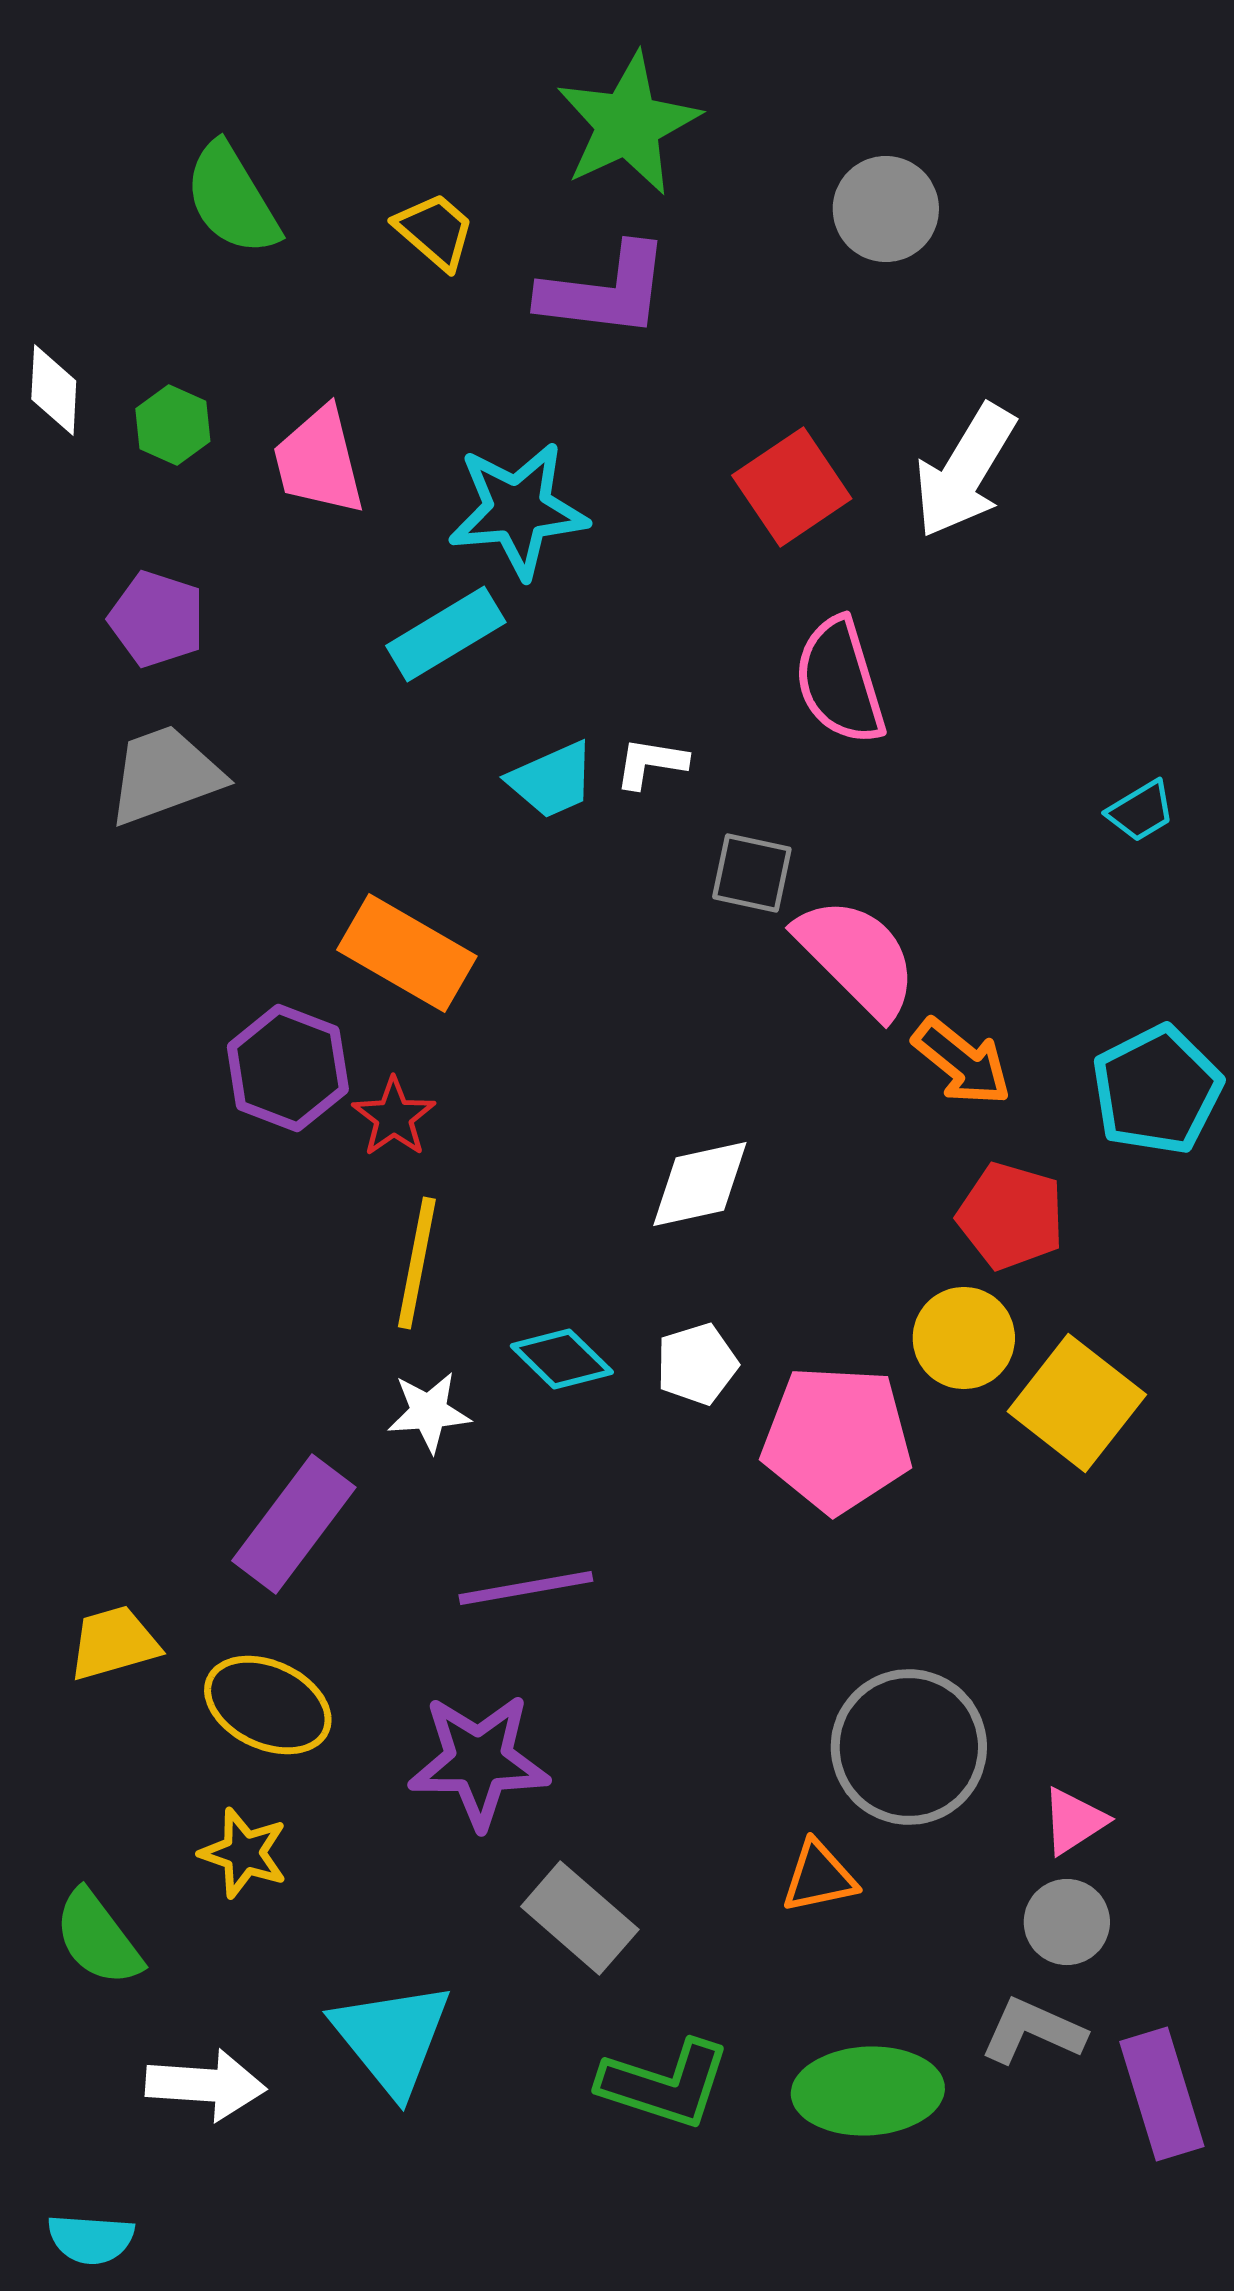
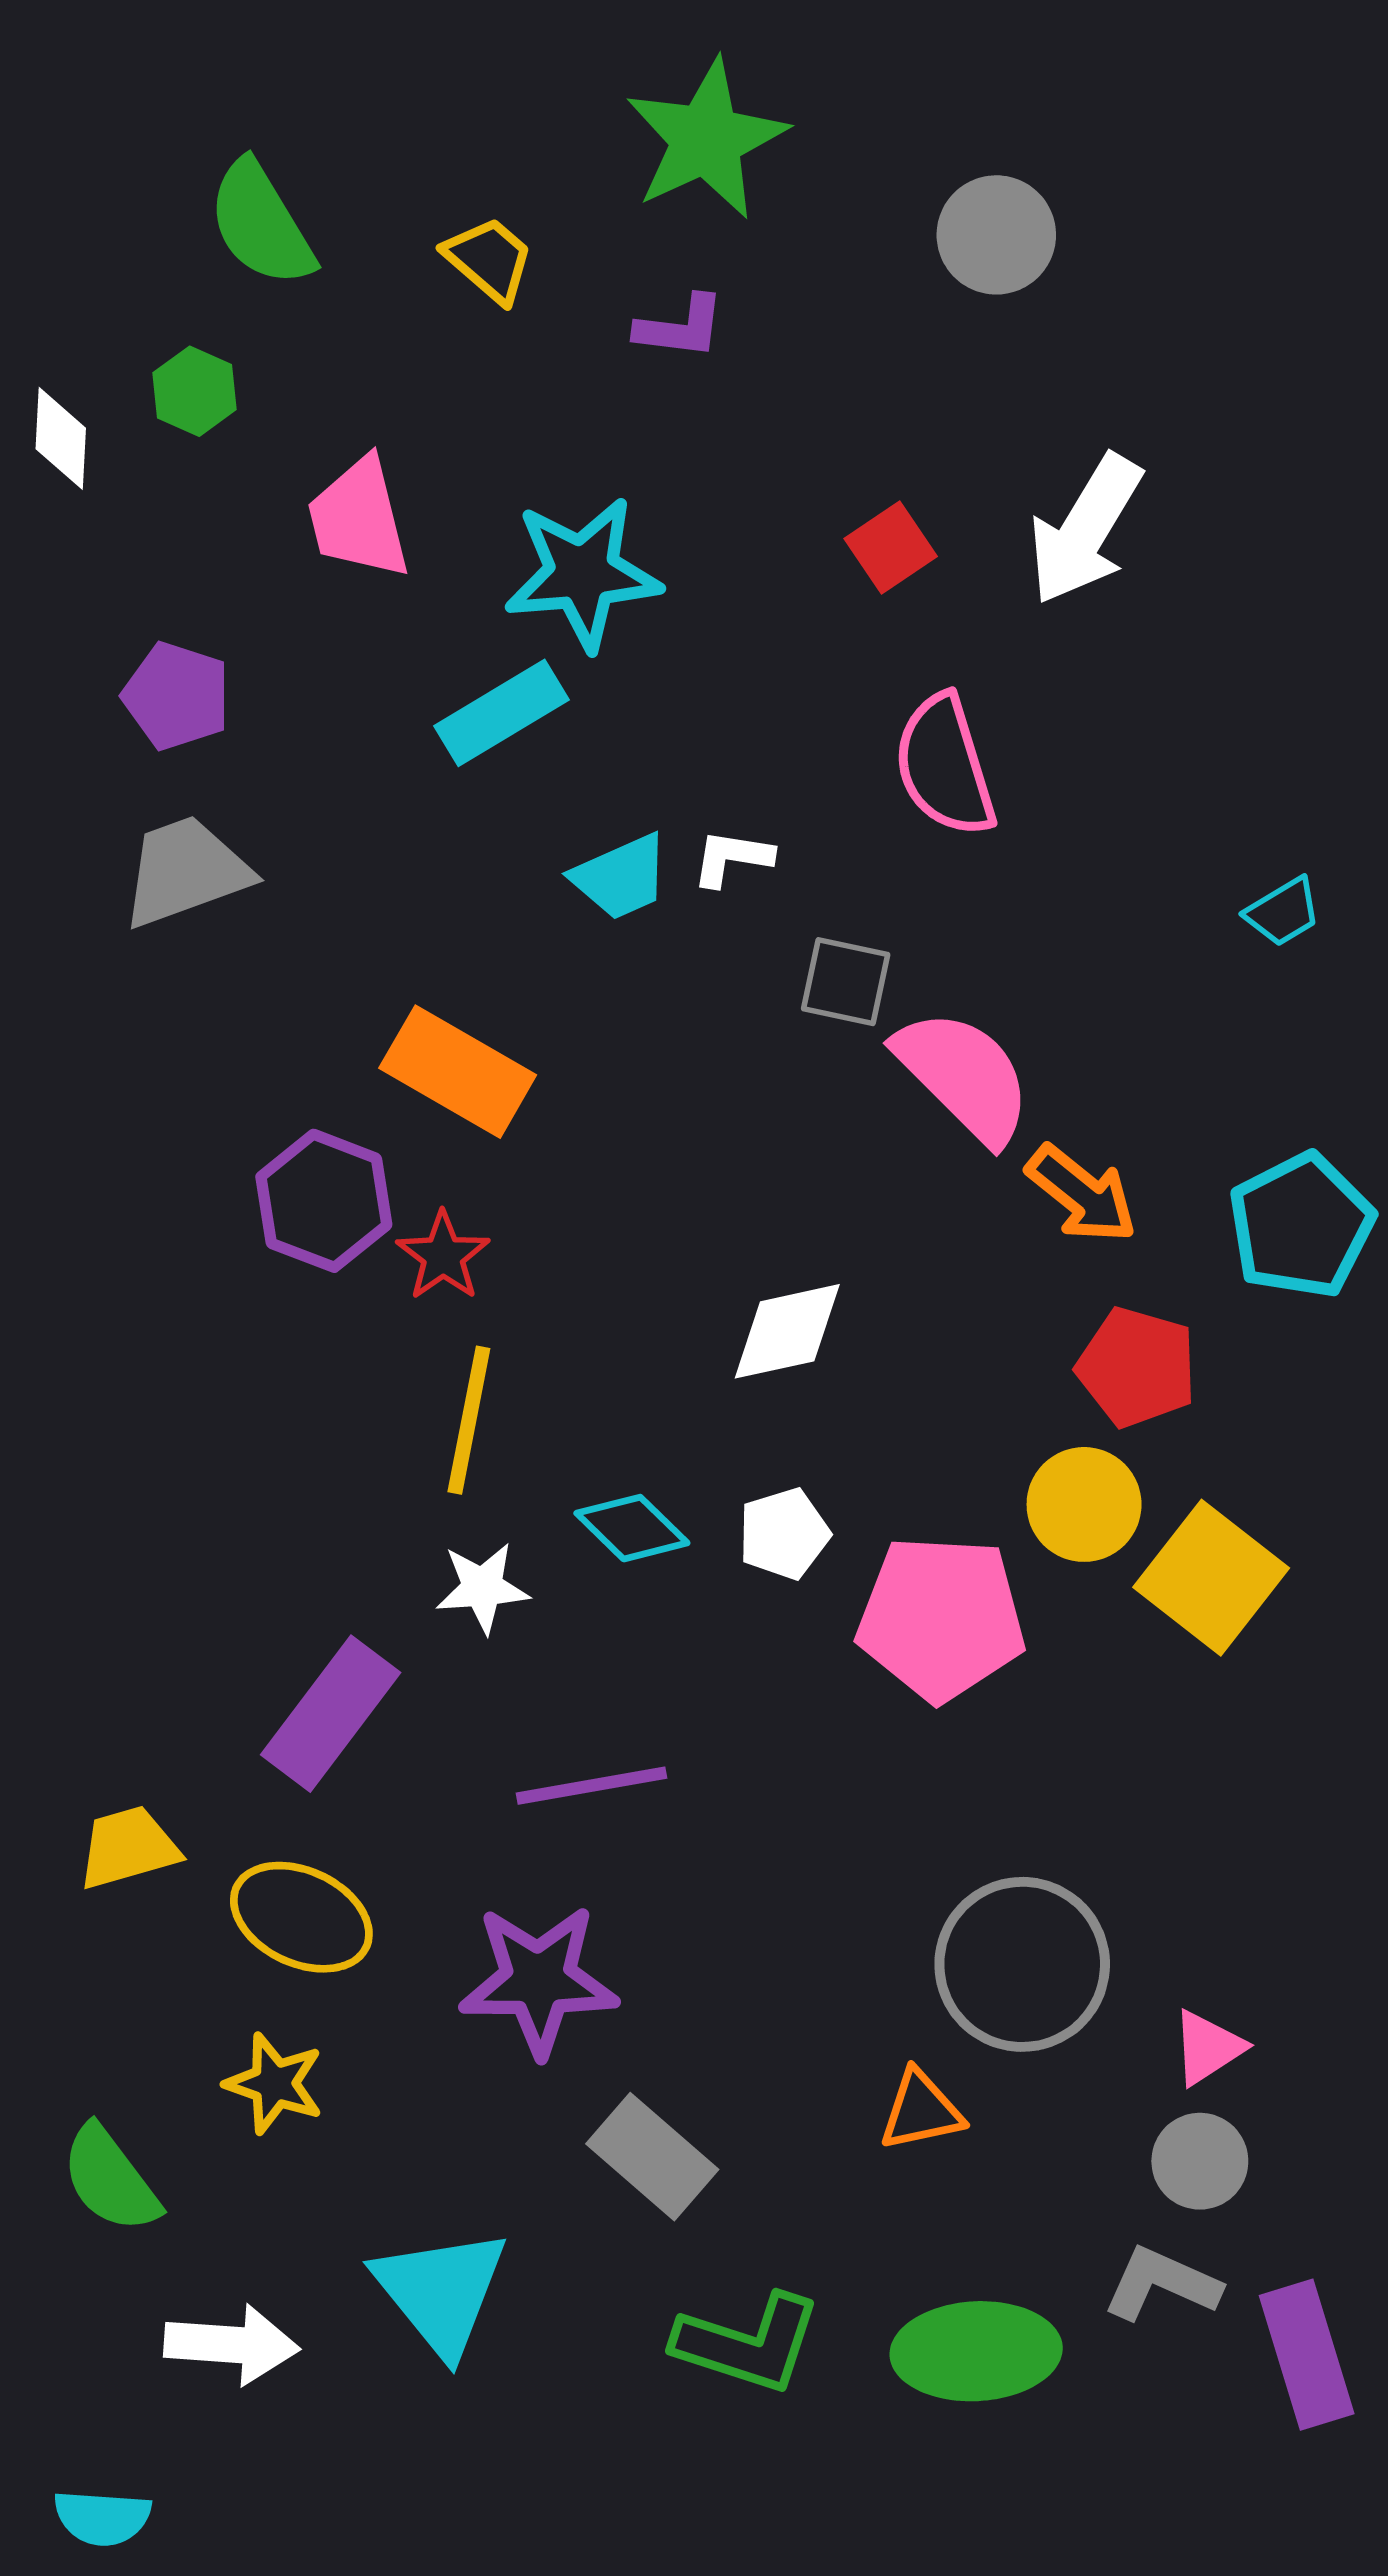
purple L-shape: (605, 291) -> (680, 327), size x0.6
green hexagon: (173, 425) -> (195, 391), moved
red square: (792, 487) -> (891, 548), size x0.7

